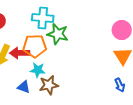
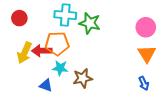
green star: (58, 34) -> (90, 23), moved
brown star: (49, 85) -> (83, 78), moved

